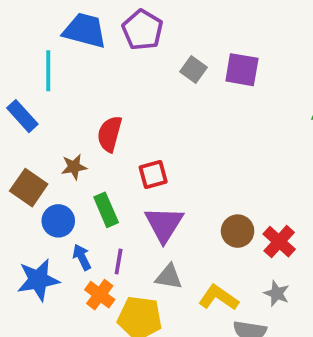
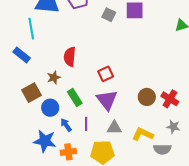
red square: (153, 174) -> (106, 74), moved
brown square: (29, 188) -> (31, 93), turned 36
blue star: (38, 280) -> (45, 141), turned 30
orange cross: (100, 295) -> (68, 152), moved, turned -35

